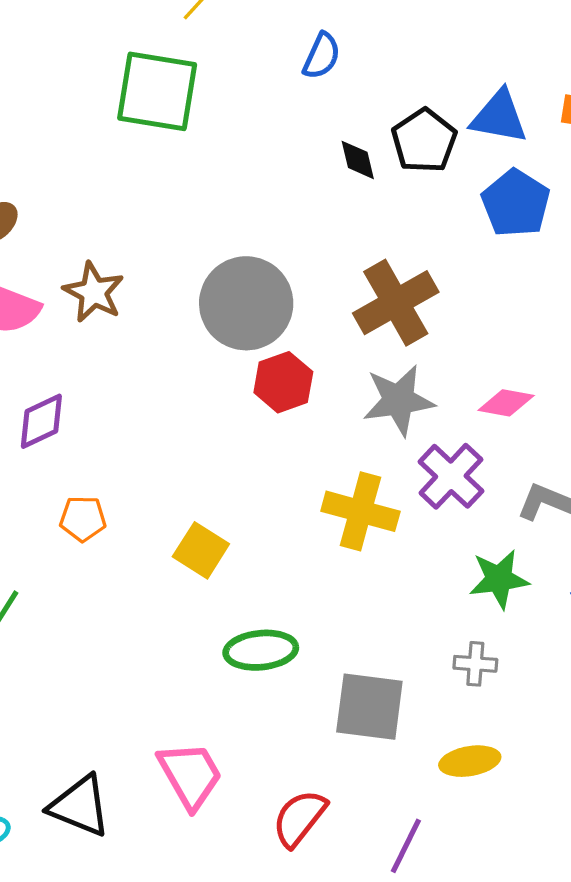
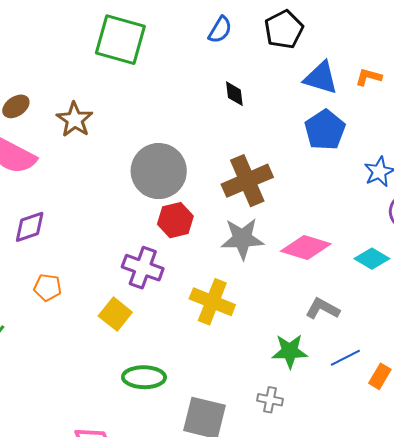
black pentagon: (424, 141) -> (284, 29), moved
brown star: (94, 292) -> (75, 120), moved
pink diamond: (506, 403) -> (306, 247), size x1.5
purple cross: (451, 476) -> (143, 268), moved, turned -30

